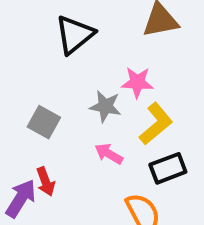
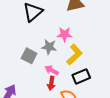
gray square: (44, 122) -> (29, 56), moved
red arrow: (46, 182) -> (51, 83), moved, turned 32

